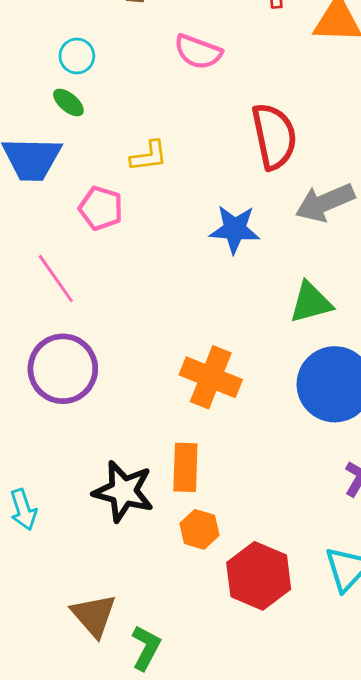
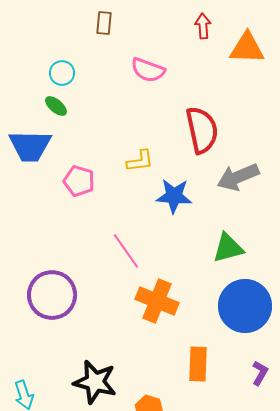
yellow L-shape: (149, 156) -> (140, 161), moved
pink line: (56, 279) -> (126, 251), moved
orange rectangle: (185, 467) -> (198, 364), moved

